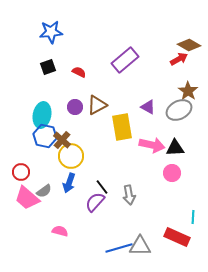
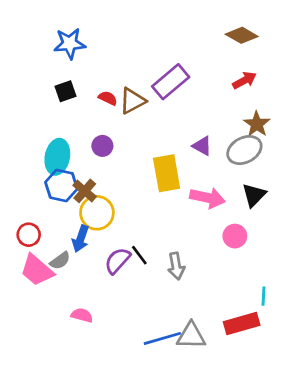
brown diamond: (189, 45) -> (242, 35), moved
brown triangle: (97, 105) -> (132, 101), moved
black triangle: (175, 148) -> (254, 195), moved, turned -42
blue arrow: (69, 183) -> (81, 239), moved
purple semicircle: (95, 202) -> (117, 261), moved
red rectangle: (177, 237) -> (242, 323), turned -40

